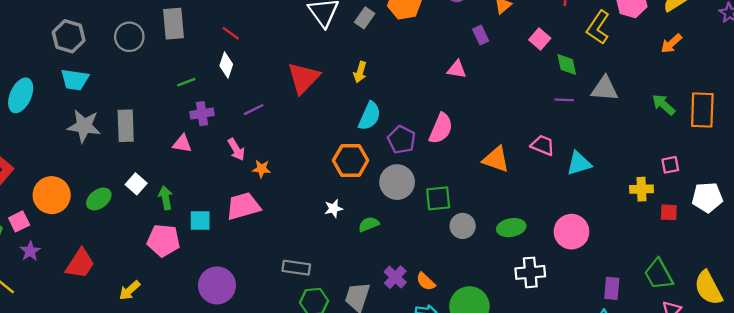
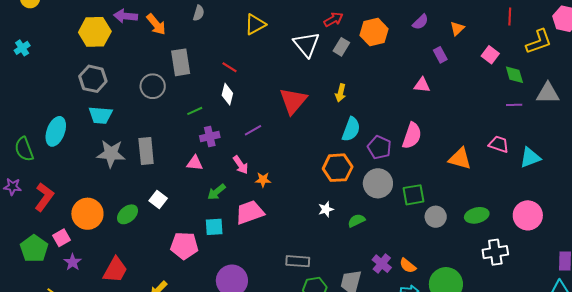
yellow L-shape: (598, 27) -> (539, 42), turned -140
gray circle: (129, 37) -> (153, 86), moved
green arrow: (166, 198) -> (216, 192), moved, turned -114

